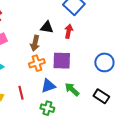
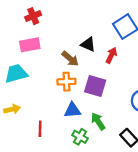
brown arrow: (35, 43) -> (70, 59), turned -77
red line: (21, 93) -> (40, 129), moved
green cross: (47, 108) -> (80, 137), moved

